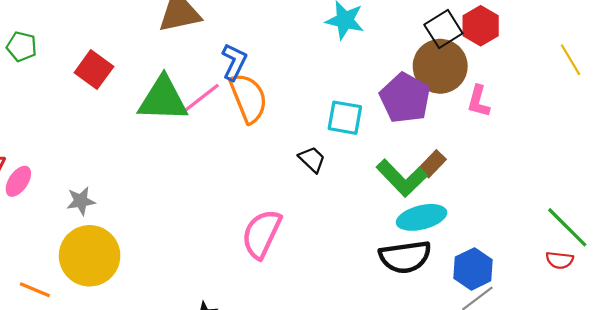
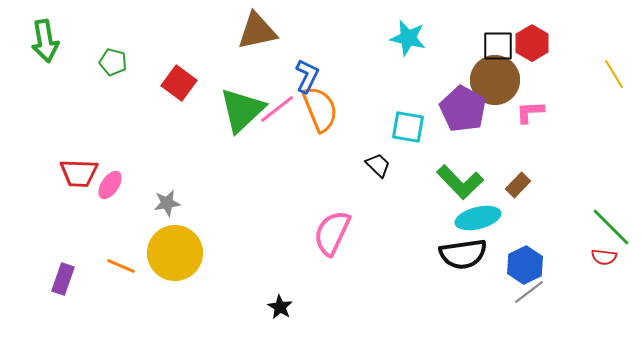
black square: (443, 29) -> (498, 46), turned 32
green triangle: (163, 99) -> (242, 110), turned -45
pink L-shape: (479, 101) -> (530, 112), turned 72
brown rectangle: (432, 164) -> (518, 185), moved
orange line: (35, 290) -> (121, 266), moved

